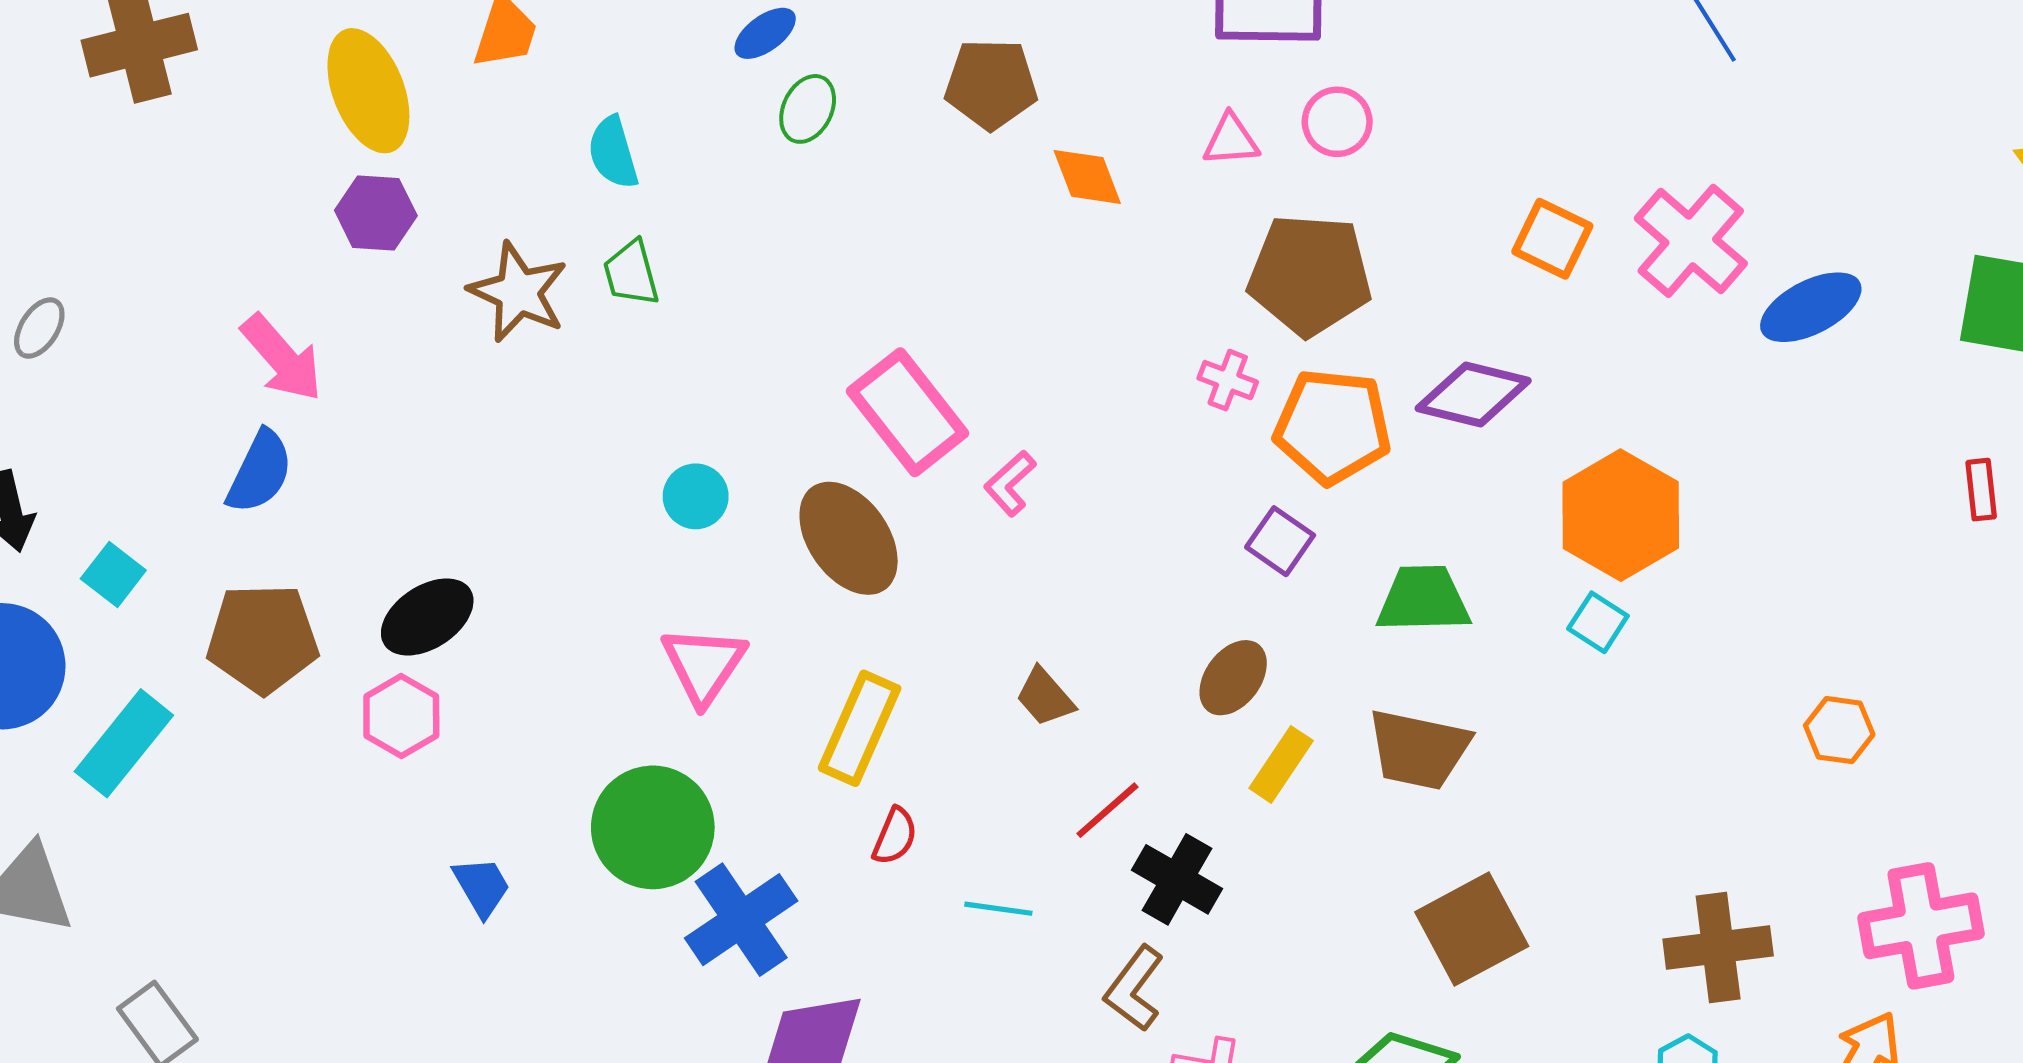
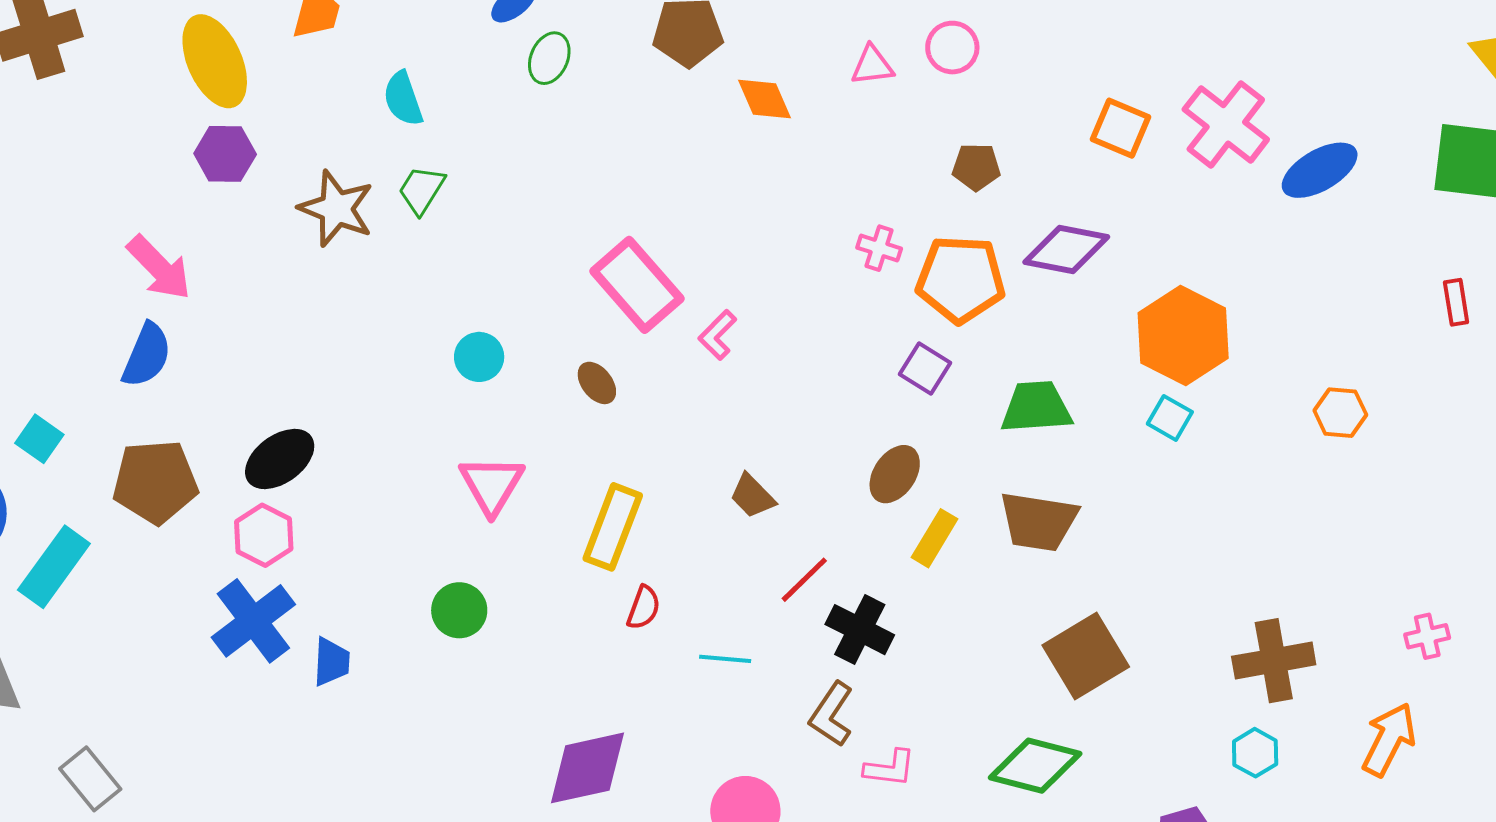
green trapezoid: (631, 273) -> (421, 190), turned 50
brown pentagon: (1310, 275) -> (976, 167), moved, size x0.5
brown ellipse: (849, 538) -> (597, 383), size x0.5
orange hexagon: (1839, 730) -> (1340, 413), moved
green circle: (653, 827) -> (459, 610), size x0.6
blue trapezoid: (482, 887) -> (331, 662), turned 36
blue cross: (741, 920) -> (253, 621), moved
pink cross: (1921, 926) -> (1427, 636), size x0.5

